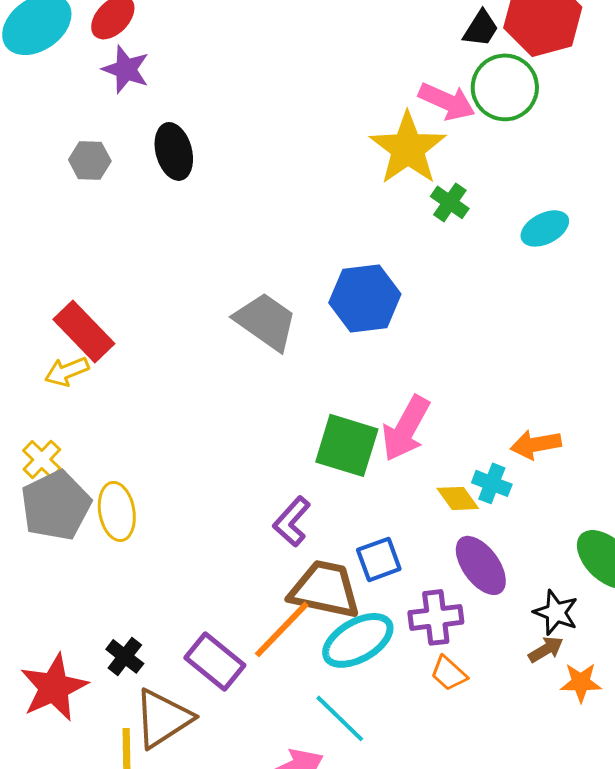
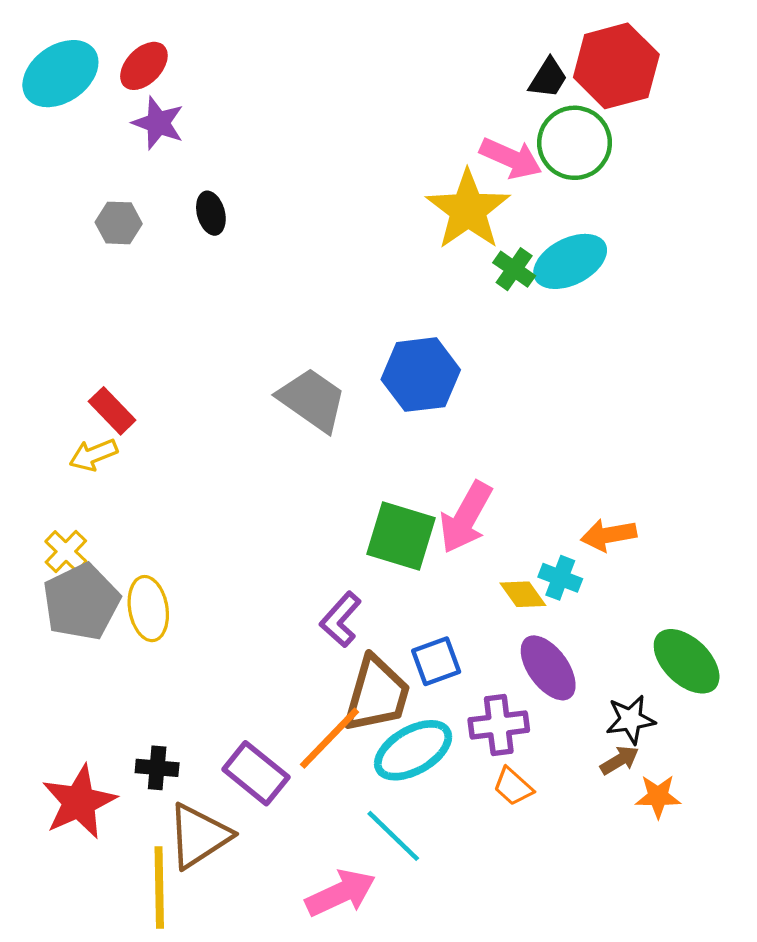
black ellipse: (174, 151) -> (211, 213), size x0.7
cyan ellipse: (545, 228) -> (570, 261), moved, size x1.4
red rectangle: (84, 331) -> (112, 411), size x0.7
brown trapezoid: (325, 589) -> (377, 694), turned 94
black star: (556, 612) -> (631, 720), turned -30
black cross: (125, 656) -> (157, 768), turned -33

